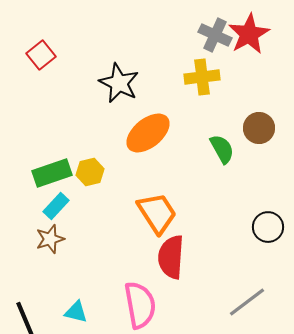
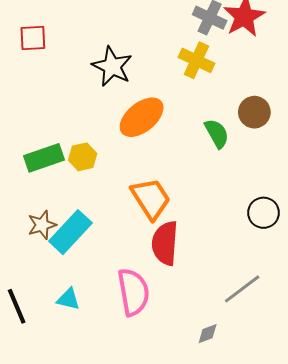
red square: (41, 55) -> (33, 38), turned 36
yellow cross: (202, 77) -> (196, 60), turned 32
cyan rectangle: (56, 206) -> (70, 232), moved, size x1.6

